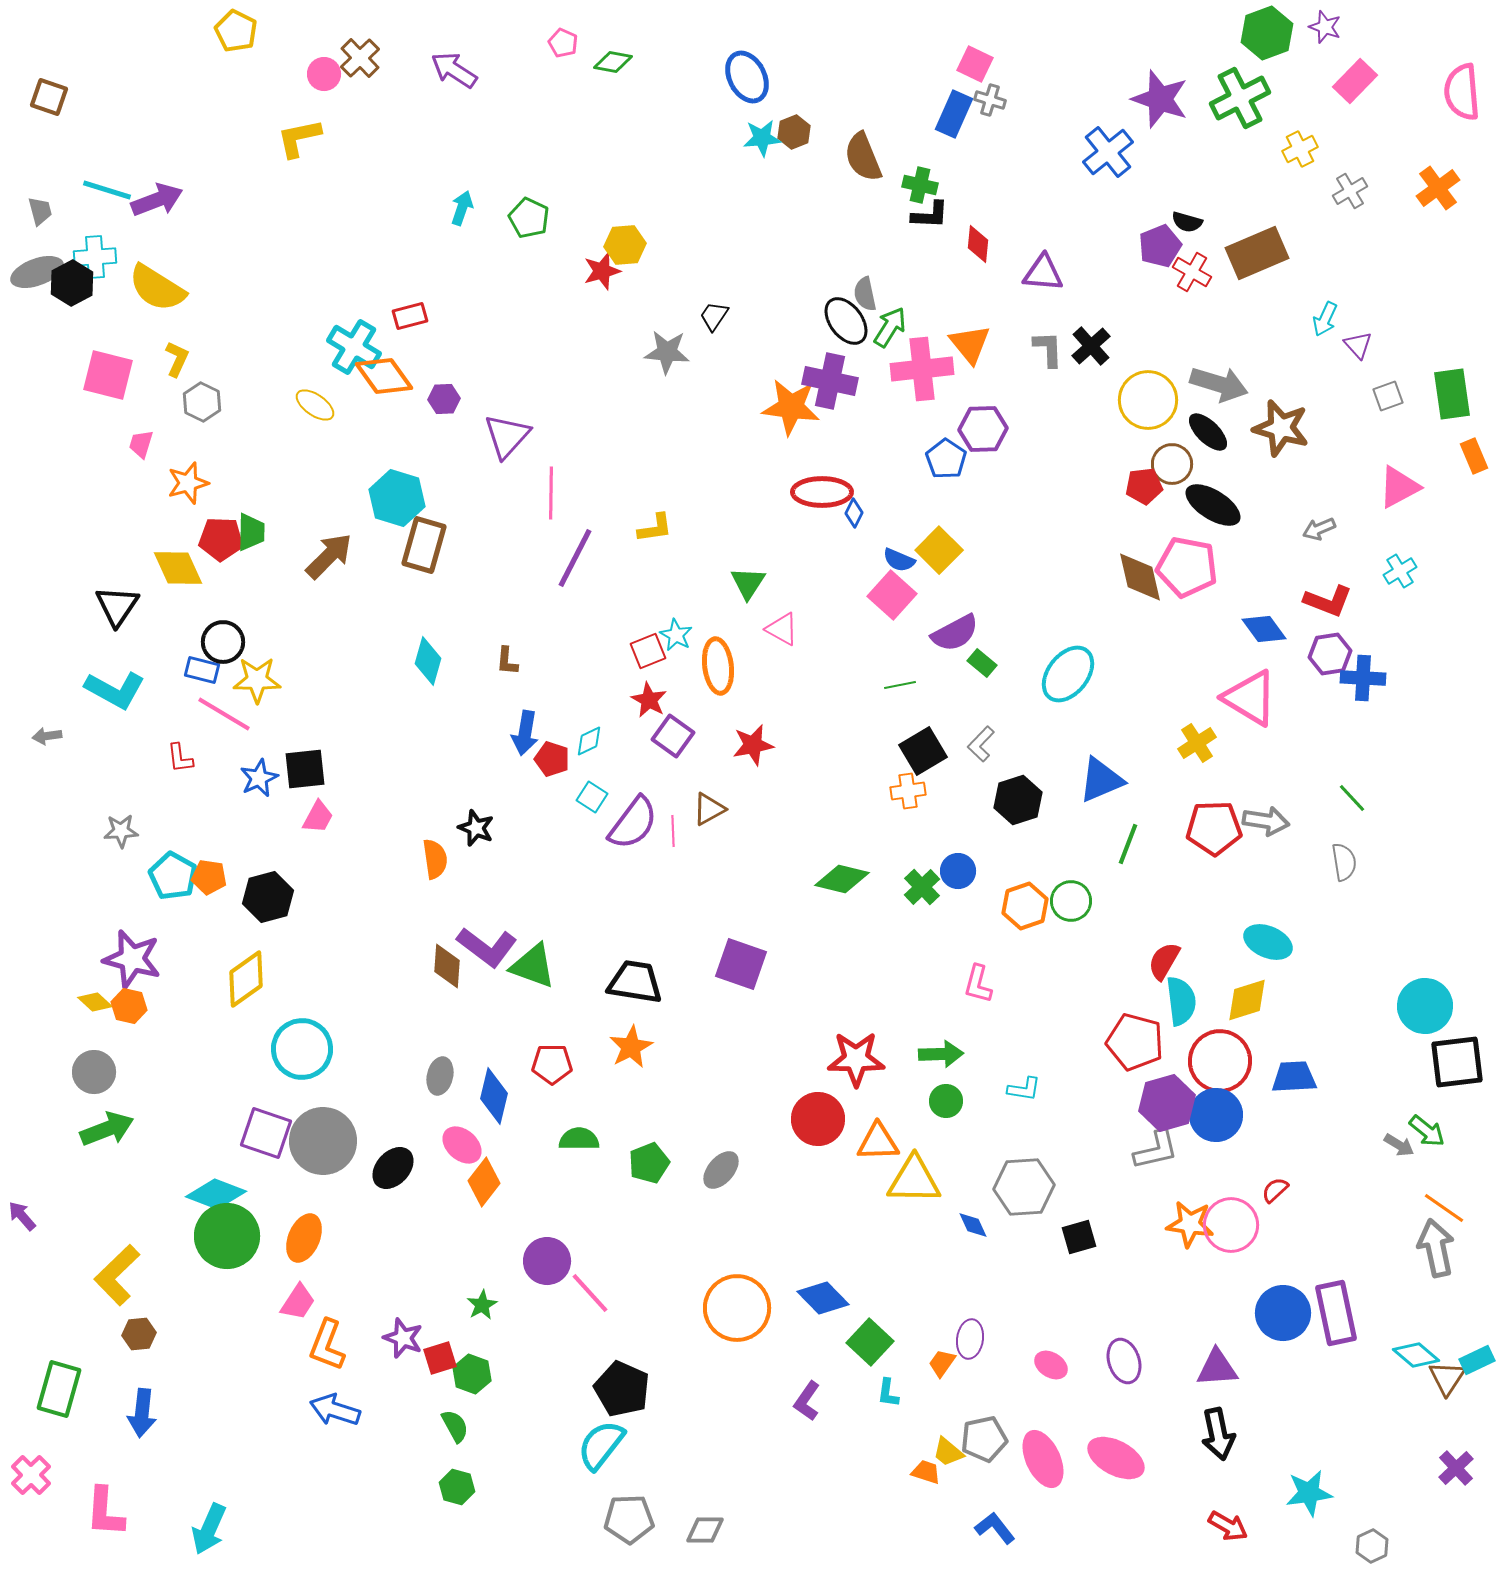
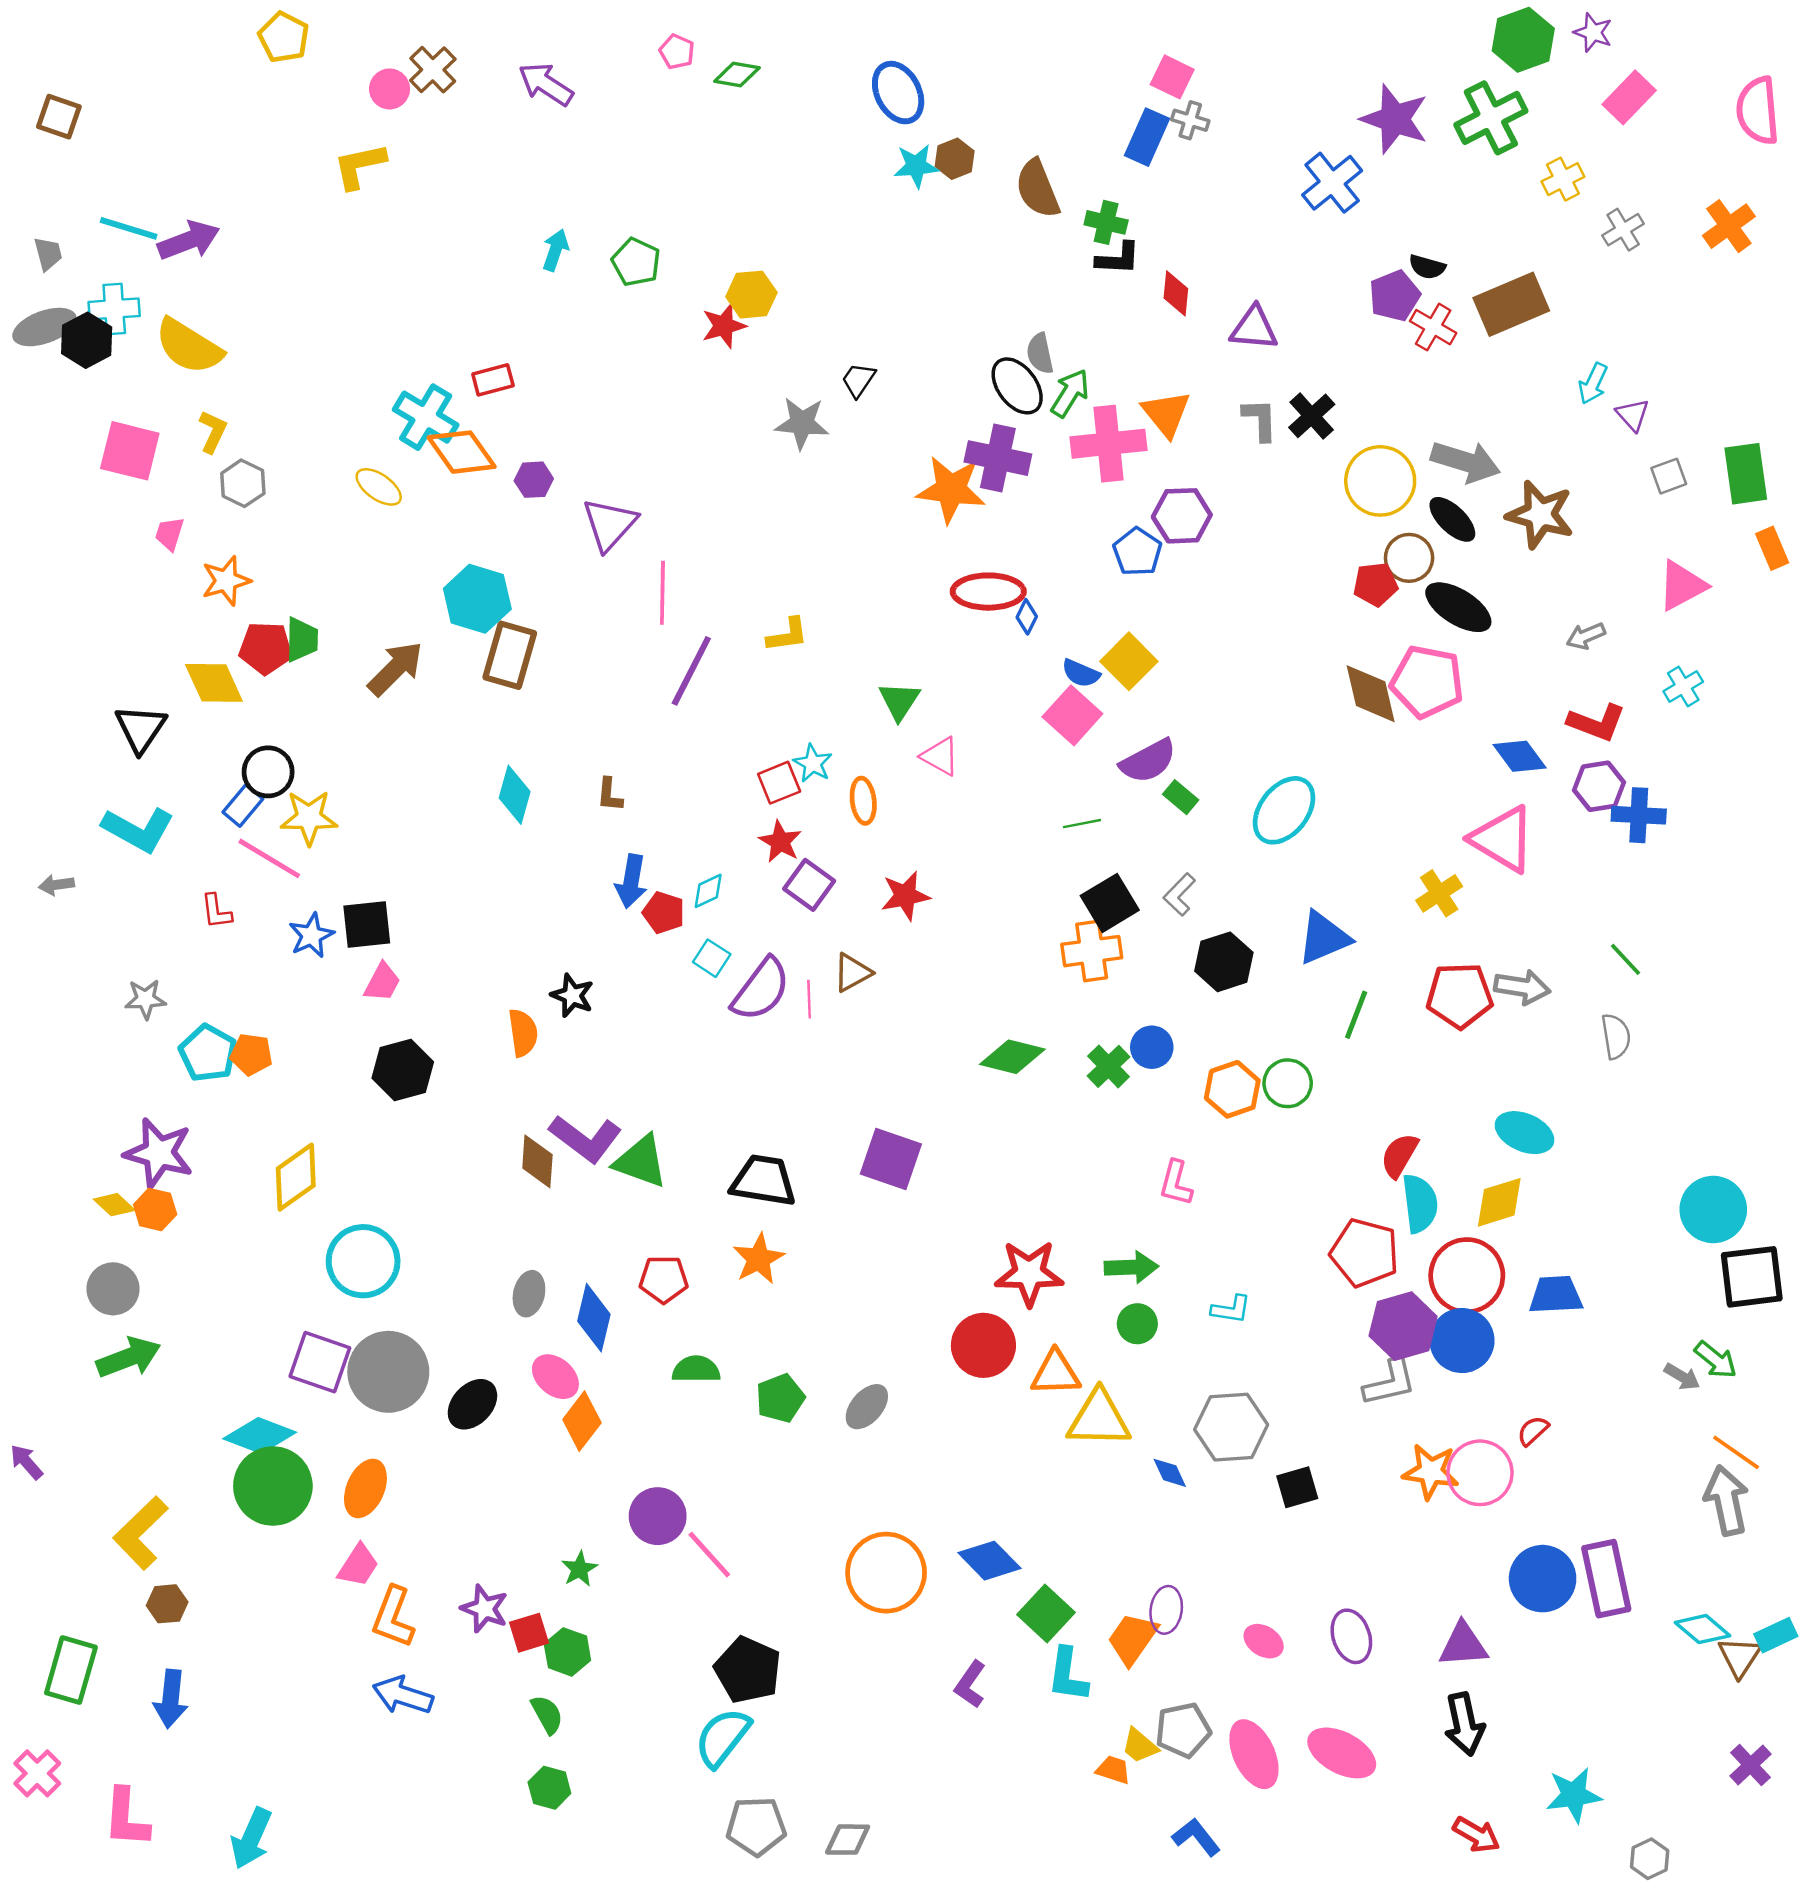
orange ellipse: (718, 666) -> (863, 801), size x0.7
blue rectangle: (202, 670) -> (243, 806), turned -64
orange cross: (908, 791) -> (1092, 951), size x1.4
black hexagon: (268, 897) -> (403, 1070), moved
orange trapezoid: (942, 1363) -> (1133, 1639), size x1.6
cyan L-shape: (888, 1393) -> (1068, 1675), size x1.6

